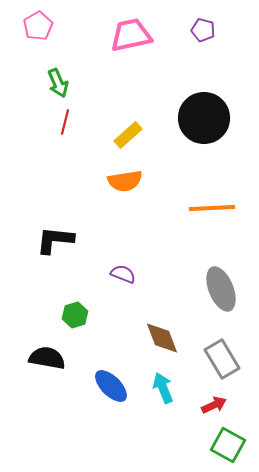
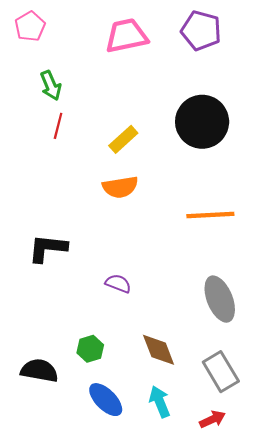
purple pentagon: (203, 30) -> (201, 31), size x1.6
green hexagon: (75, 315) -> (90, 349), moved

